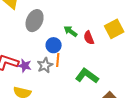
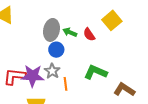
gray ellipse: (35, 21) -> (51, 30), moved
orange line: (58, 60) -> (65, 84), moved
purple star: (25, 66) -> (33, 76), size x1.6

